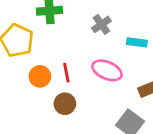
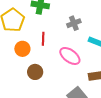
red line: (66, 73) -> (43, 39), moved

